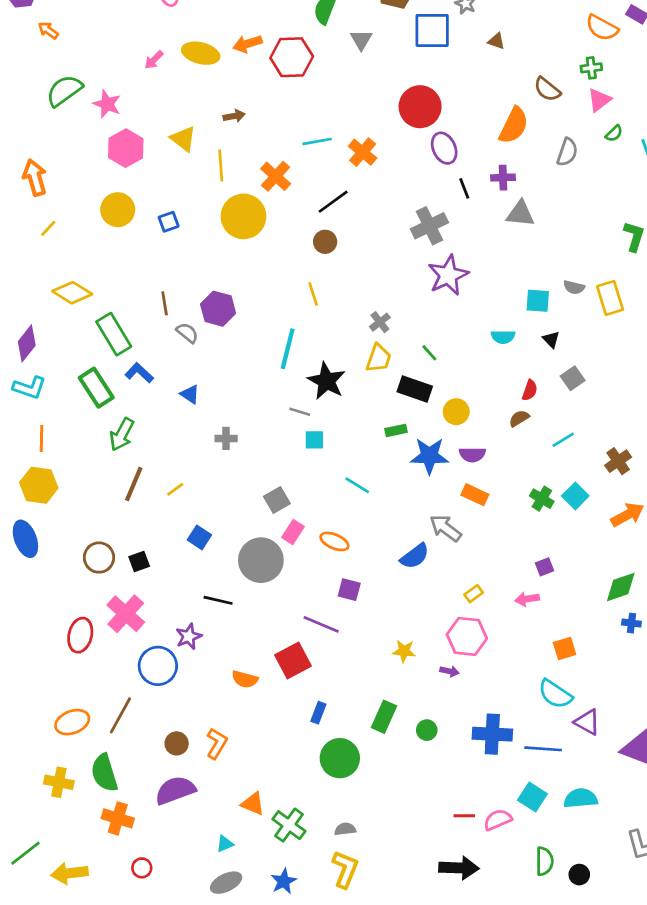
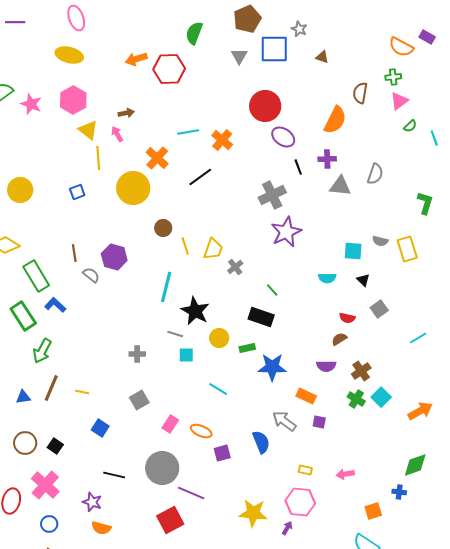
gray triangle: (361, 40) -> (239, 56), moved
yellow ellipse: (201, 53) -> (69, 55), moved
pink arrow: (154, 60) -> (117, 134), moved, turned 105
brown semicircle: (547, 89) -> (360, 93), turned 60
pink hexagon: (126, 148) -> (73, 100), moved
purple ellipse: (444, 148) -> (283, 137), turned -30
gray semicircle: (567, 152) -> (375, 174), moved
yellow line: (221, 166) -> (98, 158), moved
yellow circle: (118, 210) -> (20, 190), moved
brown circle: (325, 242) -> (163, 228), moved
yellow trapezoid: (379, 358) -> (213, 249), moved
red semicircle: (530, 390) -> (347, 318), turned 84
blue triangle: (190, 394) -> (23, 397), moved, turned -42
yellow circle: (456, 412) -> (219, 338), moved
gray cross: (226, 438) -> (137, 354), moved
cyan line: (563, 440) -> (418, 338), moved
purple semicircle: (472, 455) -> (326, 366), moved
brown cross: (618, 461) -> (361, 371), moved
yellow line: (175, 489) -> (82, 392), turned 48
gray square: (277, 500) -> (139, 400), moved
blue semicircle: (415, 556) -> (261, 442), turned -75
gray circle: (261, 560) -> (162, 468), moved
black square: (139, 562) -> (55, 446), turned -35
purple square: (544, 567) -> (319, 422), moved, turned 32
purple square: (349, 590) -> (222, 453), moved, turned -30
yellow rectangle: (474, 594) -> (305, 470), turned 48
blue cross: (631, 623) -> (399, 492), moved
purple star: (189, 636) -> (92, 502), turned -30
yellow star: (404, 651) -> (253, 513), size x1.6
blue circle: (158, 666) -> (49, 524), moved, size x0.6
purple arrow: (450, 671) -> (287, 528), turned -72
orange semicircle: (245, 679) -> (101, 528), moved

